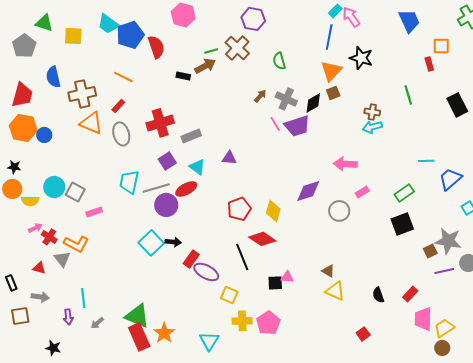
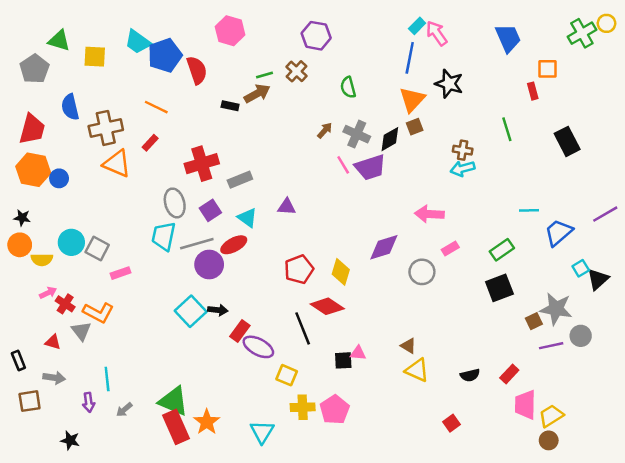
brown cross: (237, 48) -> (296, 71), size x0.7
gray ellipse: (121, 134) -> (175, 203), moved
black semicircle: (378, 295) -> (470, 375), turned -84

